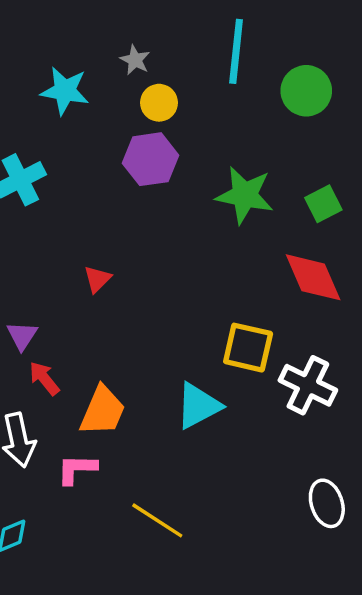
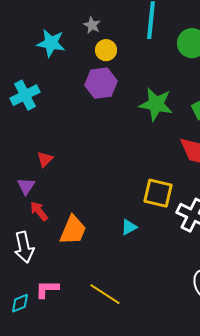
red triangle: (97, 279) -> (45, 159), moved
cyan triangle: (198, 406) -> (129, 227), size x0.6
pink L-shape: (77, 469) -> (47, 289), moved

